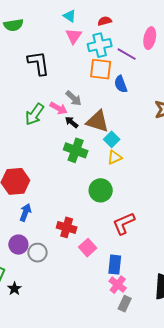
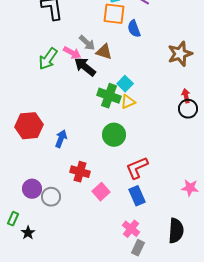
brown triangle: (98, 121) -> (104, 52), moved, size x0.7
black arrow: (72, 122) -> (85, 67), size x1.6
green cross: (76, 150) -> (109, 96), moved
blue arrow: (25, 212) -> (61, 139), moved
blue rectangle: (115, 265) -> (137, 196), moved, turned -30

